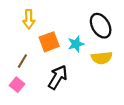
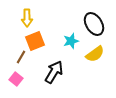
orange square: (49, 42) -> (35, 41), moved
yellow semicircle: (102, 58) -> (95, 54), turned -30

